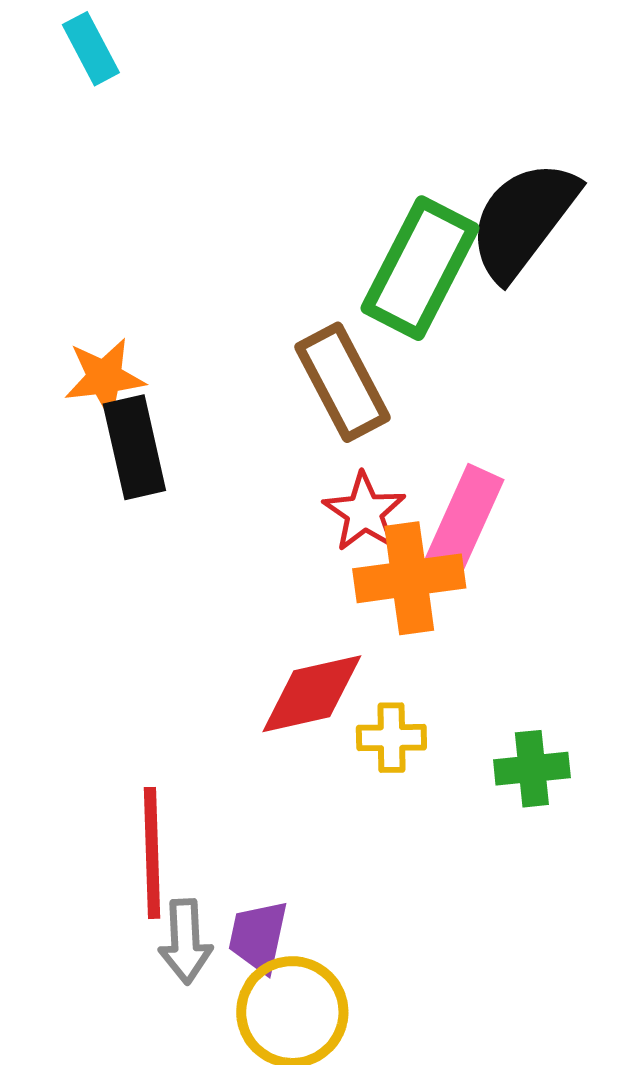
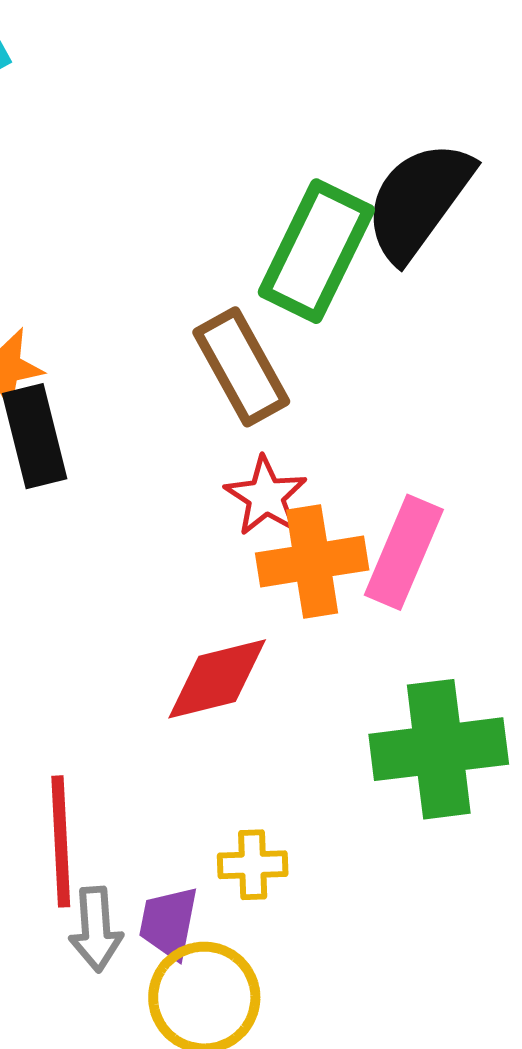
pink rectangle: (463, 522) -> (404, 552), moved
yellow cross: (391, 738) -> (253, 865), moved
green cross: (532, 769) -> (439, 749), size x1.8

